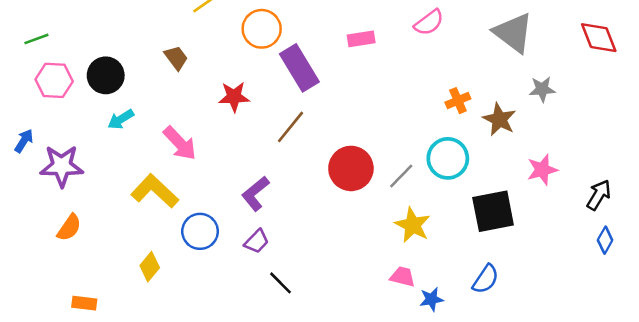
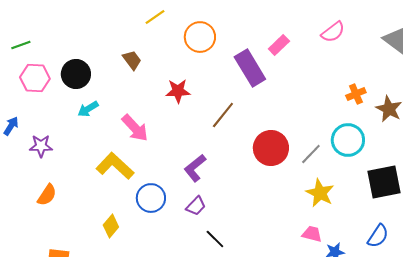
pink rectangle: (361, 39) -> (279, 45), turned -35
purple rectangle: (299, 68) -> (250, 68), moved
purple star: (62, 166) -> (41, 146), size x0.7

